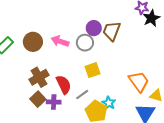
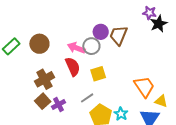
pink arrow: (60, 41) -> (76, 48), moved
red semicircle: (64, 85) -> (73, 67), moved
purple cross: (54, 102) -> (58, 105), turned -32
cyan star: (109, 103) -> (121, 114), moved

